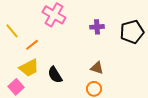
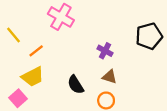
purple cross: (97, 27) -> (105, 51), moved, turned 32
black semicircle: (55, 75) -> (76, 85), moved

